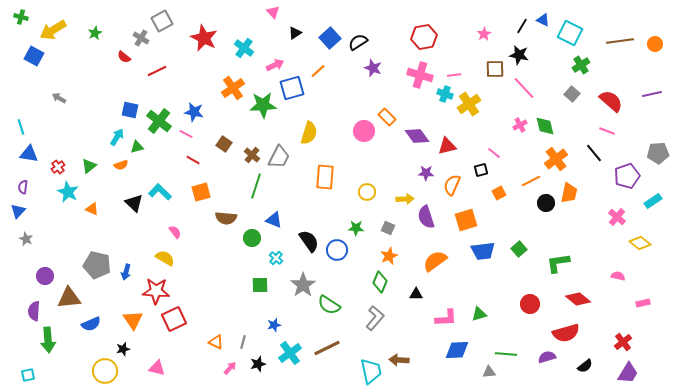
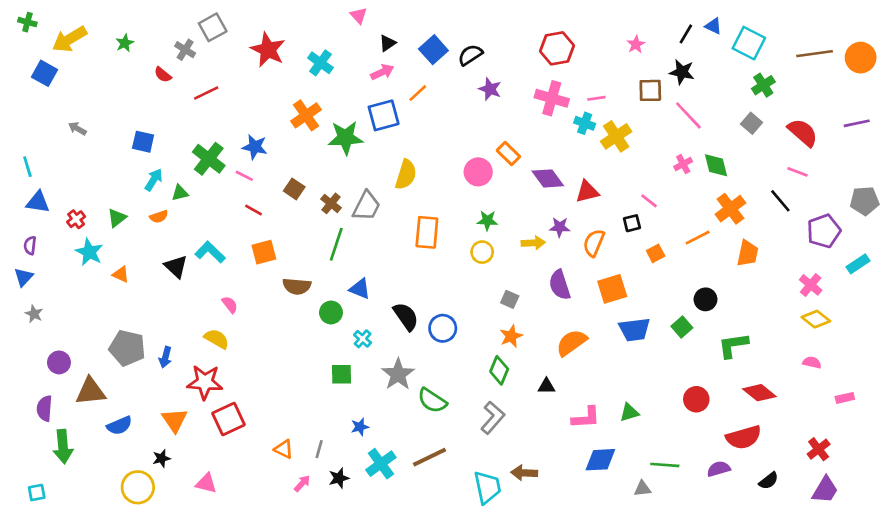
orange circle: (655, 44) -> (861, 58), size x1.5
pink arrow: (275, 65) -> (382, 72), moved
blue square: (130, 110) -> (143, 142), moved
yellow arrow: (405, 199) -> (533, 243), moved
black circle: (546, 203) -> (706, 299), moved
green star: (356, 228) -> (487, 221), moved
yellow diamond: (640, 243) -> (816, 319), moved

